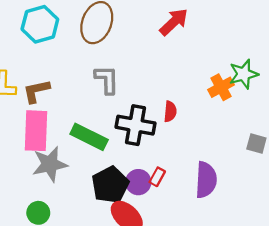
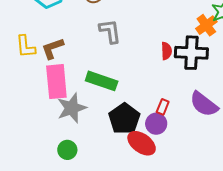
black cross: (135, 125) -> (191, 53), moved
purple semicircle: (206, 180) -> (204, 104), turned 132
purple circle: (138, 182) -> (156, 124), moved

